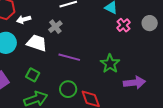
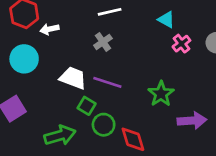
gray cross: (55, 27) -> (103, 42), moved
white trapezoid: (37, 43) -> (73, 78), moved
green square: (33, 75) -> (87, 106), moved

